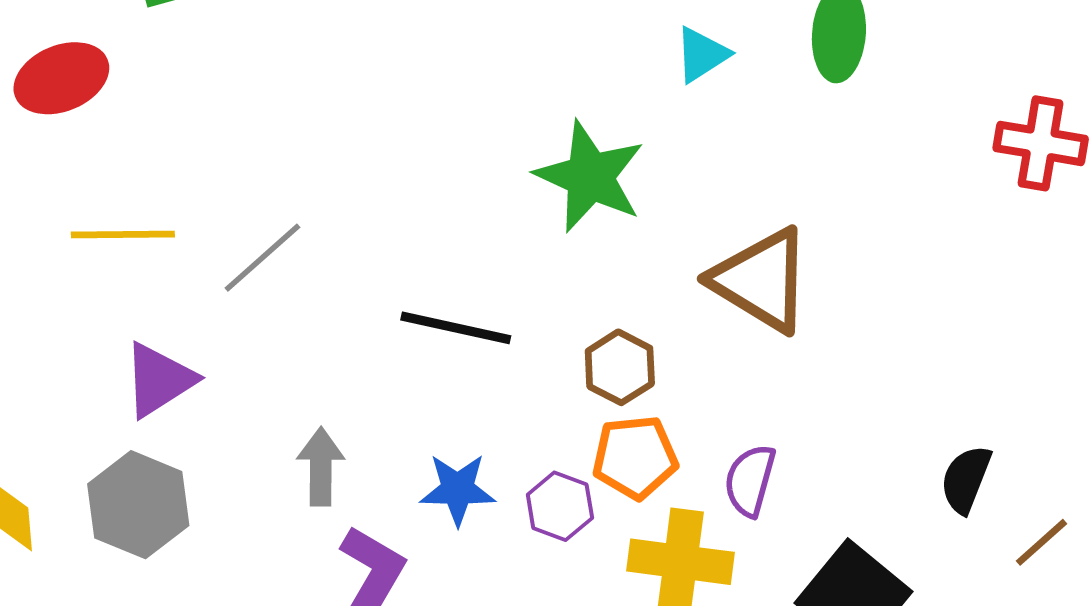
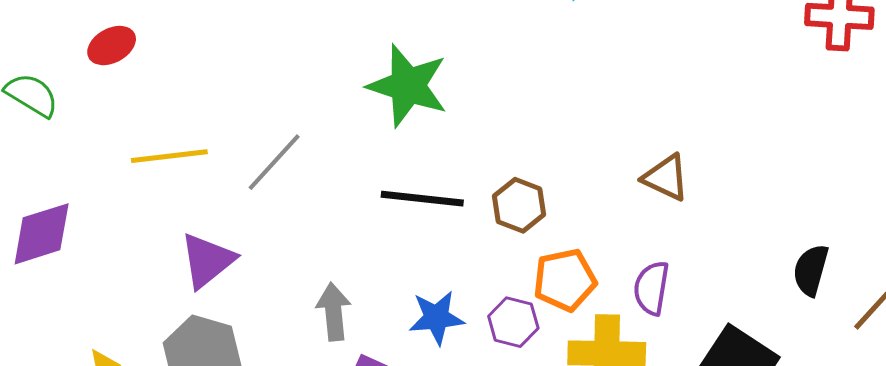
red ellipse: (61, 78) -> (112, 46), size x0.7
green star: (590, 177) -> (408, 86), moved
brown triangle: (761, 280) -> (666, 178), moved, size x0.6
brown hexagon: (620, 367) -> (519, 205), moved

